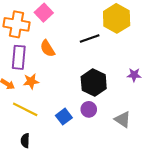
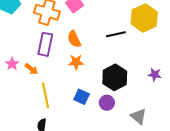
orange star: (31, 81) -> (76, 62), moved
yellow line: (25, 109) -> (45, 95), turned 45
blue square: (64, 117) -> (82, 97), moved, turned -35

